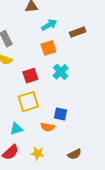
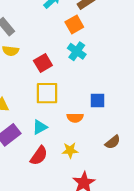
orange square: (48, 48) -> (74, 24), moved
yellow square: (28, 102) -> (47, 93), turned 30
blue square: (61, 114) -> (98, 100), moved

